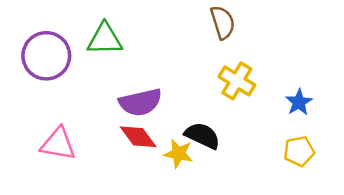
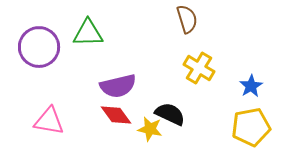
yellow pentagon: (299, 151) -> (251, 127), size x1.5

